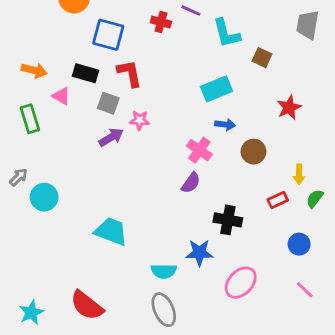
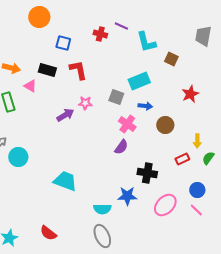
blue square: (108, 35) -> (63, 43), size x0.7
gray square: (108, 103) -> (116, 97), moved
pink ellipse: (241, 283) -> (165, 205), moved
pink line: (305, 290) -> (196, 210), moved
red semicircle: (87, 305) -> (48, 233), size x0.7

